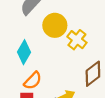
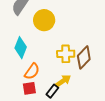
yellow cross: (77, 40) -> (66, 54), moved, turned -30

